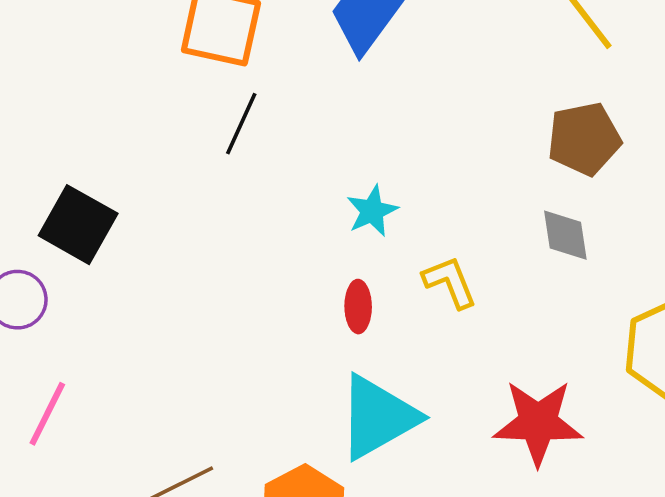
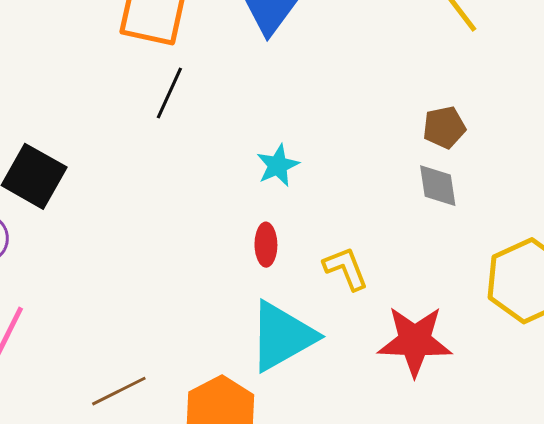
brown pentagon: (584, 139) -> (444, 127), moved, size x0.7
yellow L-shape: (450, 282) -> (346, 268), moved

